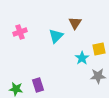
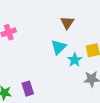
cyan triangle: (56, 36) -> (59, 47), moved

